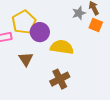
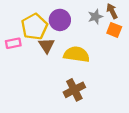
purple circle: (40, 32) -> (60, 20), moved
brown triangle: (26, 59) -> (47, 45), moved

